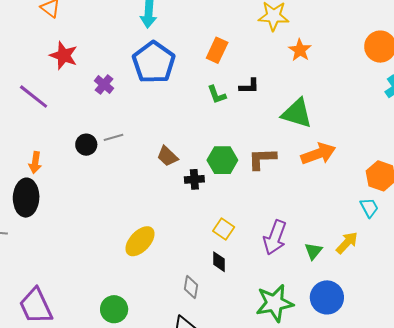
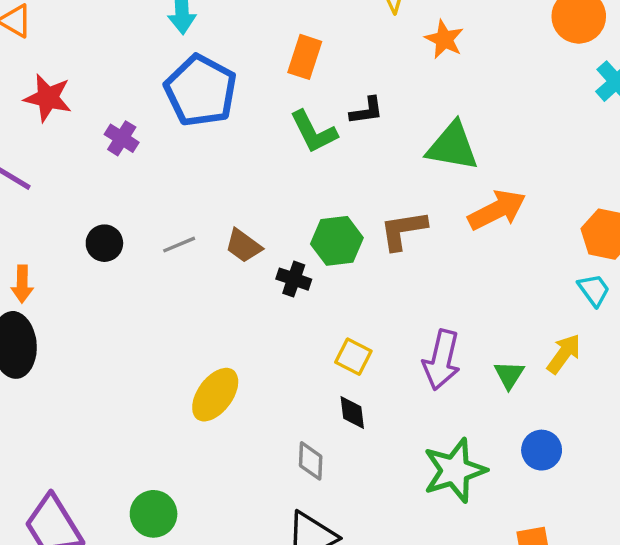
green L-shape: (217, 95) -> (314, 132), size x1.4
gray line: (114, 137) -> (179, 245), moved
black cross: (194, 179) -> (294, 279), turned 30
blue circle: (327, 297) -> (542, 450), size x0.7
green circle: (114, 309) -> (154, 514), moved

